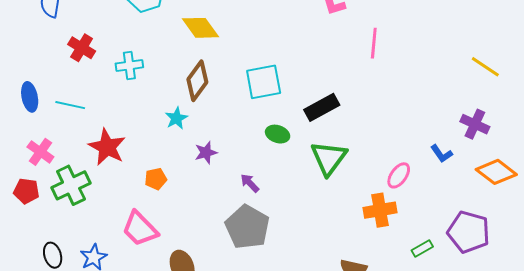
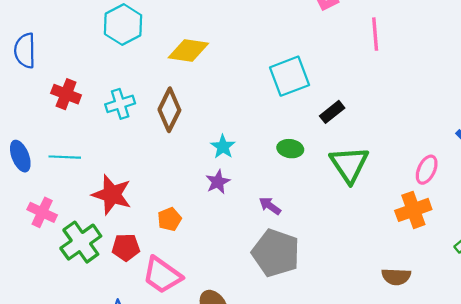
yellow diamond: (200, 28) -> (188, 50), turned -36
brown diamond: (197, 81) -> (169, 110), moved
cyan square: (264, 82) -> (290, 76), moved
black rectangle: (322, 107) -> (332, 112), size x0.7
cyan star: (176, 118) -> (223, 147), moved
red pentagon: (26, 191) -> (126, 247), moved

